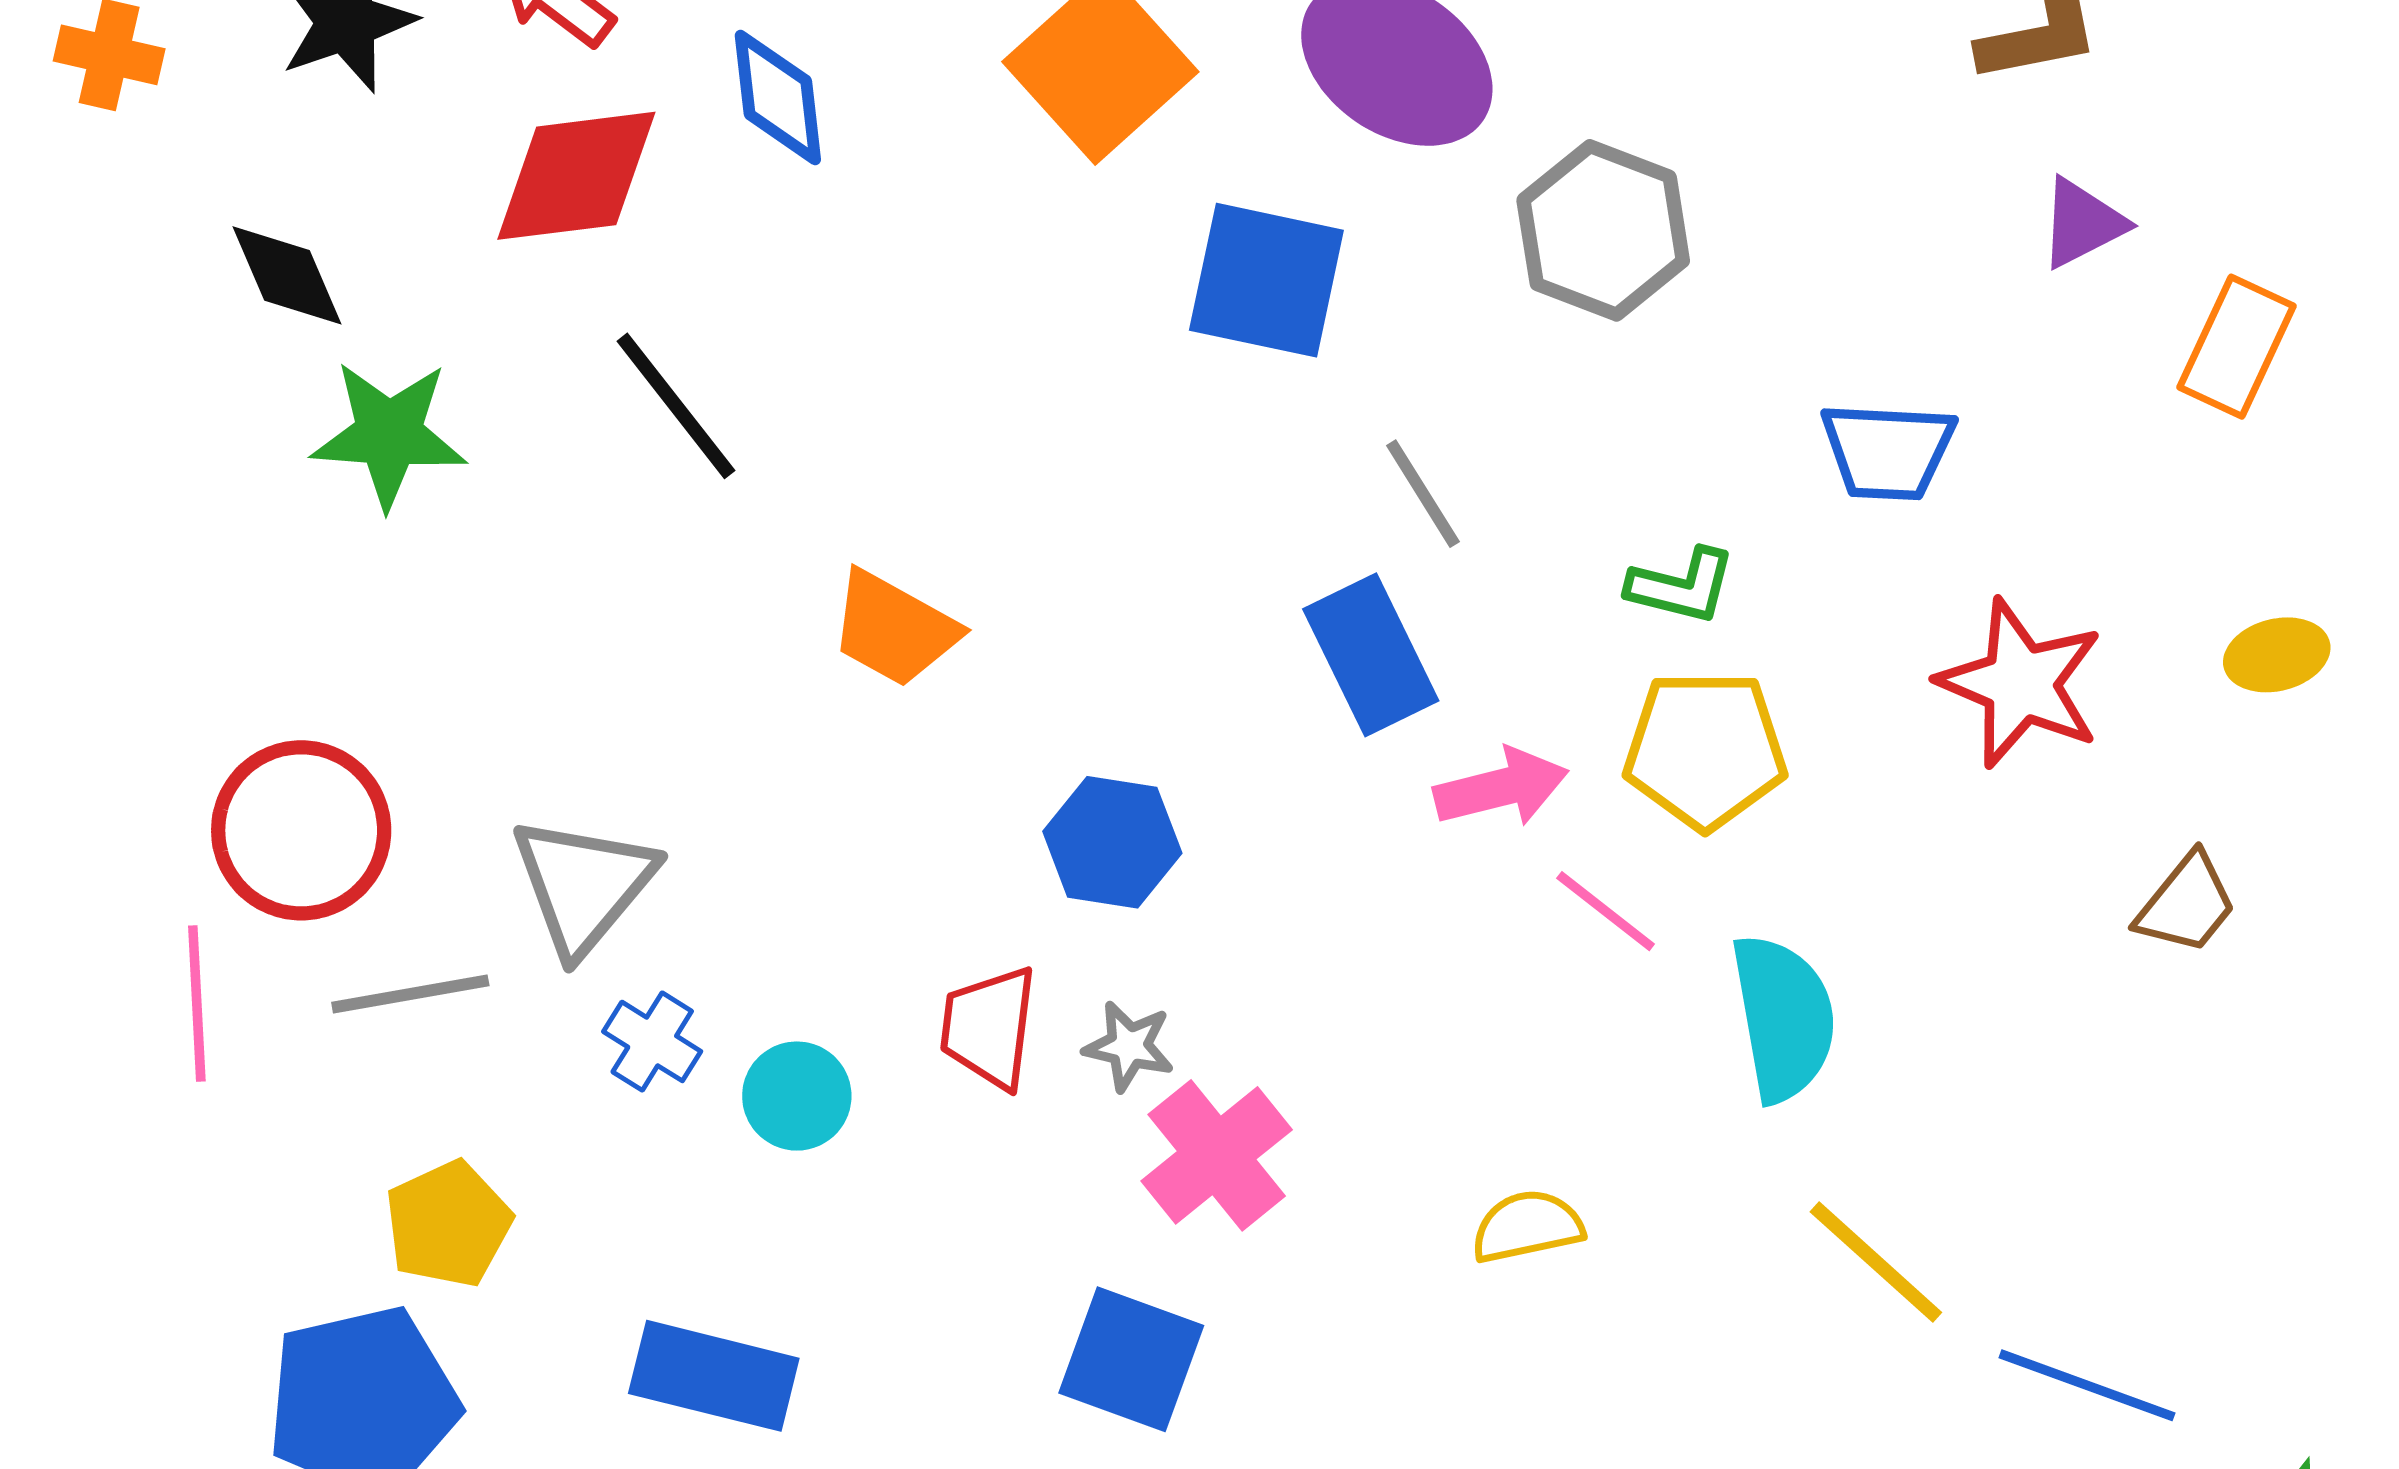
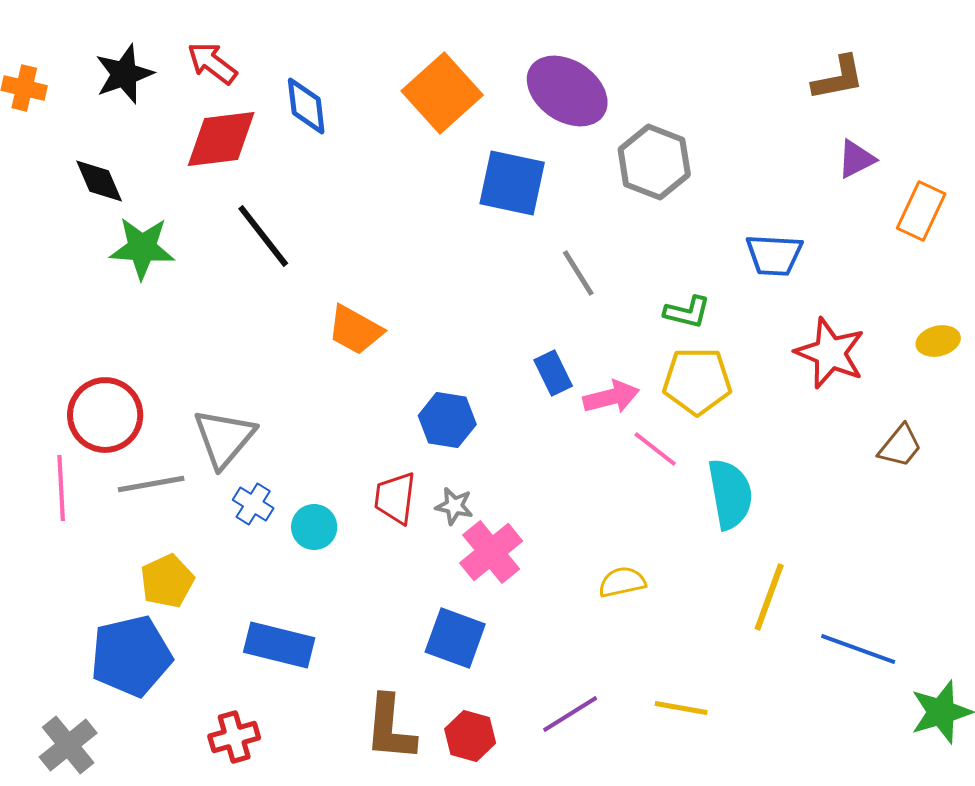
blue rectangle: (1371, 655) -> (553, 373), moved, size x0.7
yellow line: (1876, 1262) -> (769, 597), turned 68

